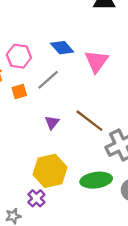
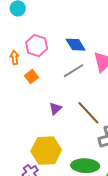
gray line: (48, 80) -> (74, 71), moved
orange square: (19, 92) -> (31, 77), turned -32

